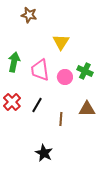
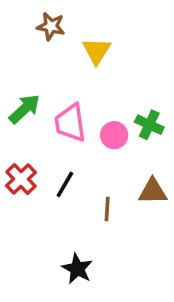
yellow triangle: (61, 42) -> (97, 51), moved
green arrow: (14, 62) -> (25, 109), turned 36

